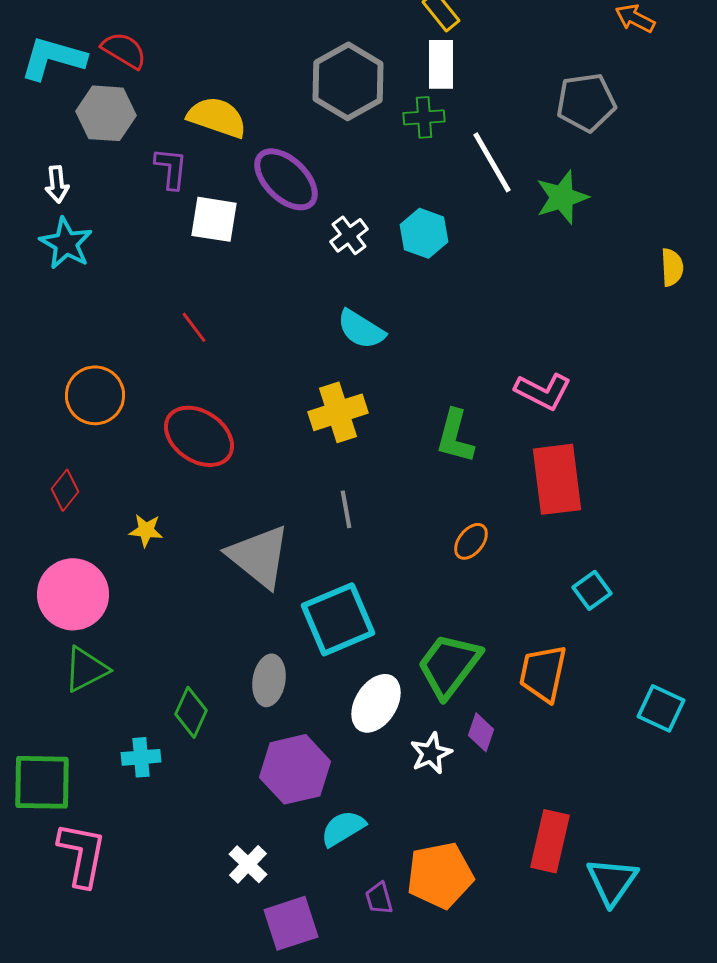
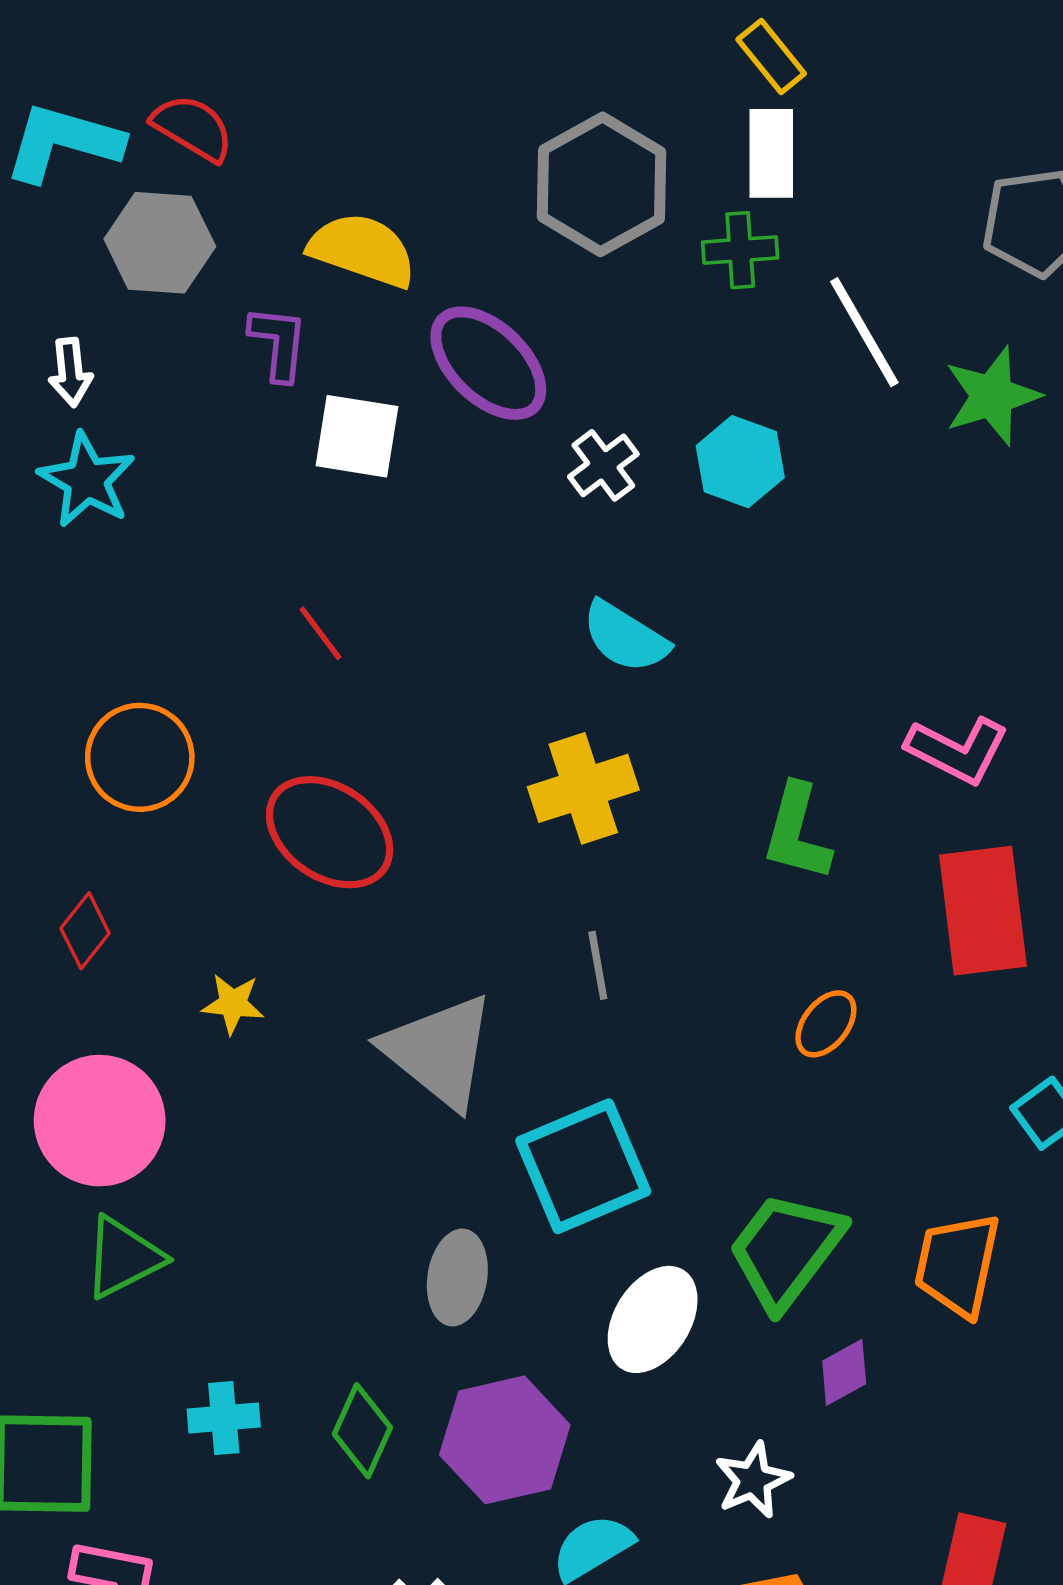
green diamond: (191, 712) -> (362, 1431), moved
purple diamond: (481, 732) -> (844, 1372), turned 42
white star: (431, 753) -> (753, 1480), moved

